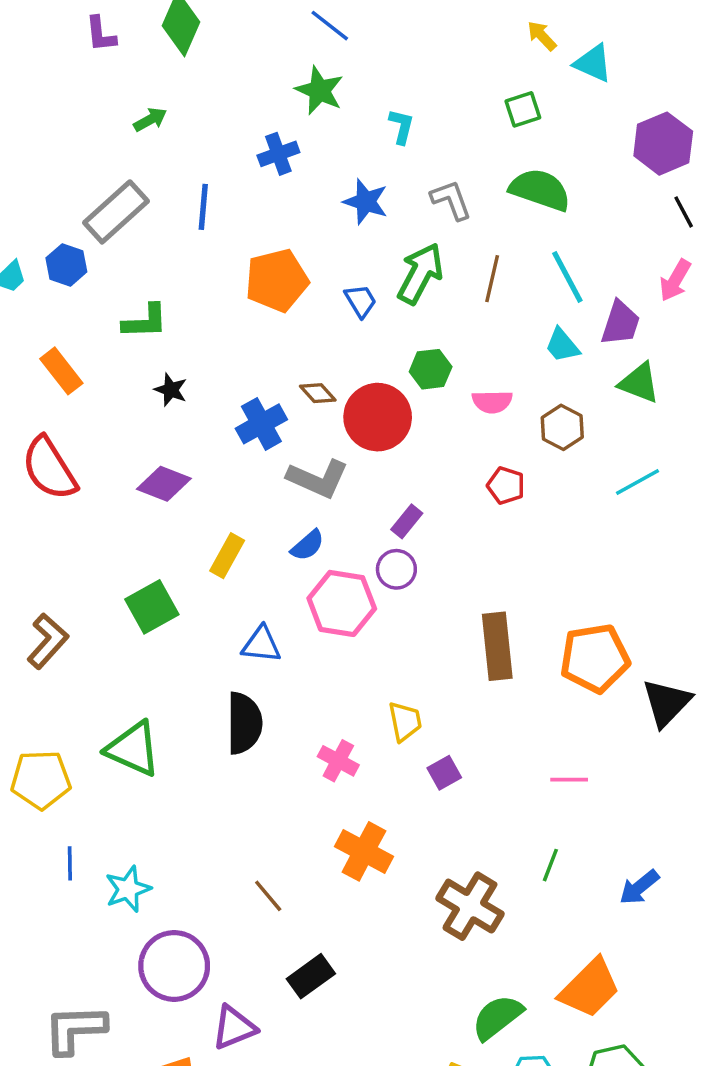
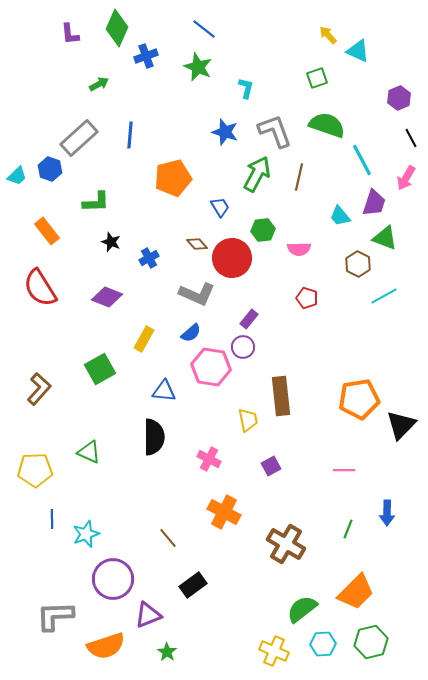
purple hexagon: (663, 144) -> (399, 98), size x0.7
blue cross: (278, 154) -> (146, 56), moved
gray L-shape: (451, 200) -> (275, 131), size x1.4
cyan line: (567, 277) -> (362, 160), moved
blue trapezoid: (361, 301) -> (220, 207), moved
blue cross: (261, 424) -> (149, 258), moved, size x0.7
brown hexagon: (562, 427) -> (358, 264), moved
brown rectangle: (497, 646) -> (281, 396), moved
yellow trapezoid: (405, 721) -> (248, 420), moved
green triangle: (133, 749) -> (89, 452), size x0.7
green line: (550, 865) -> (348, 529), moved
blue arrow: (639, 887) -> (387, 513), moved, turned -50

